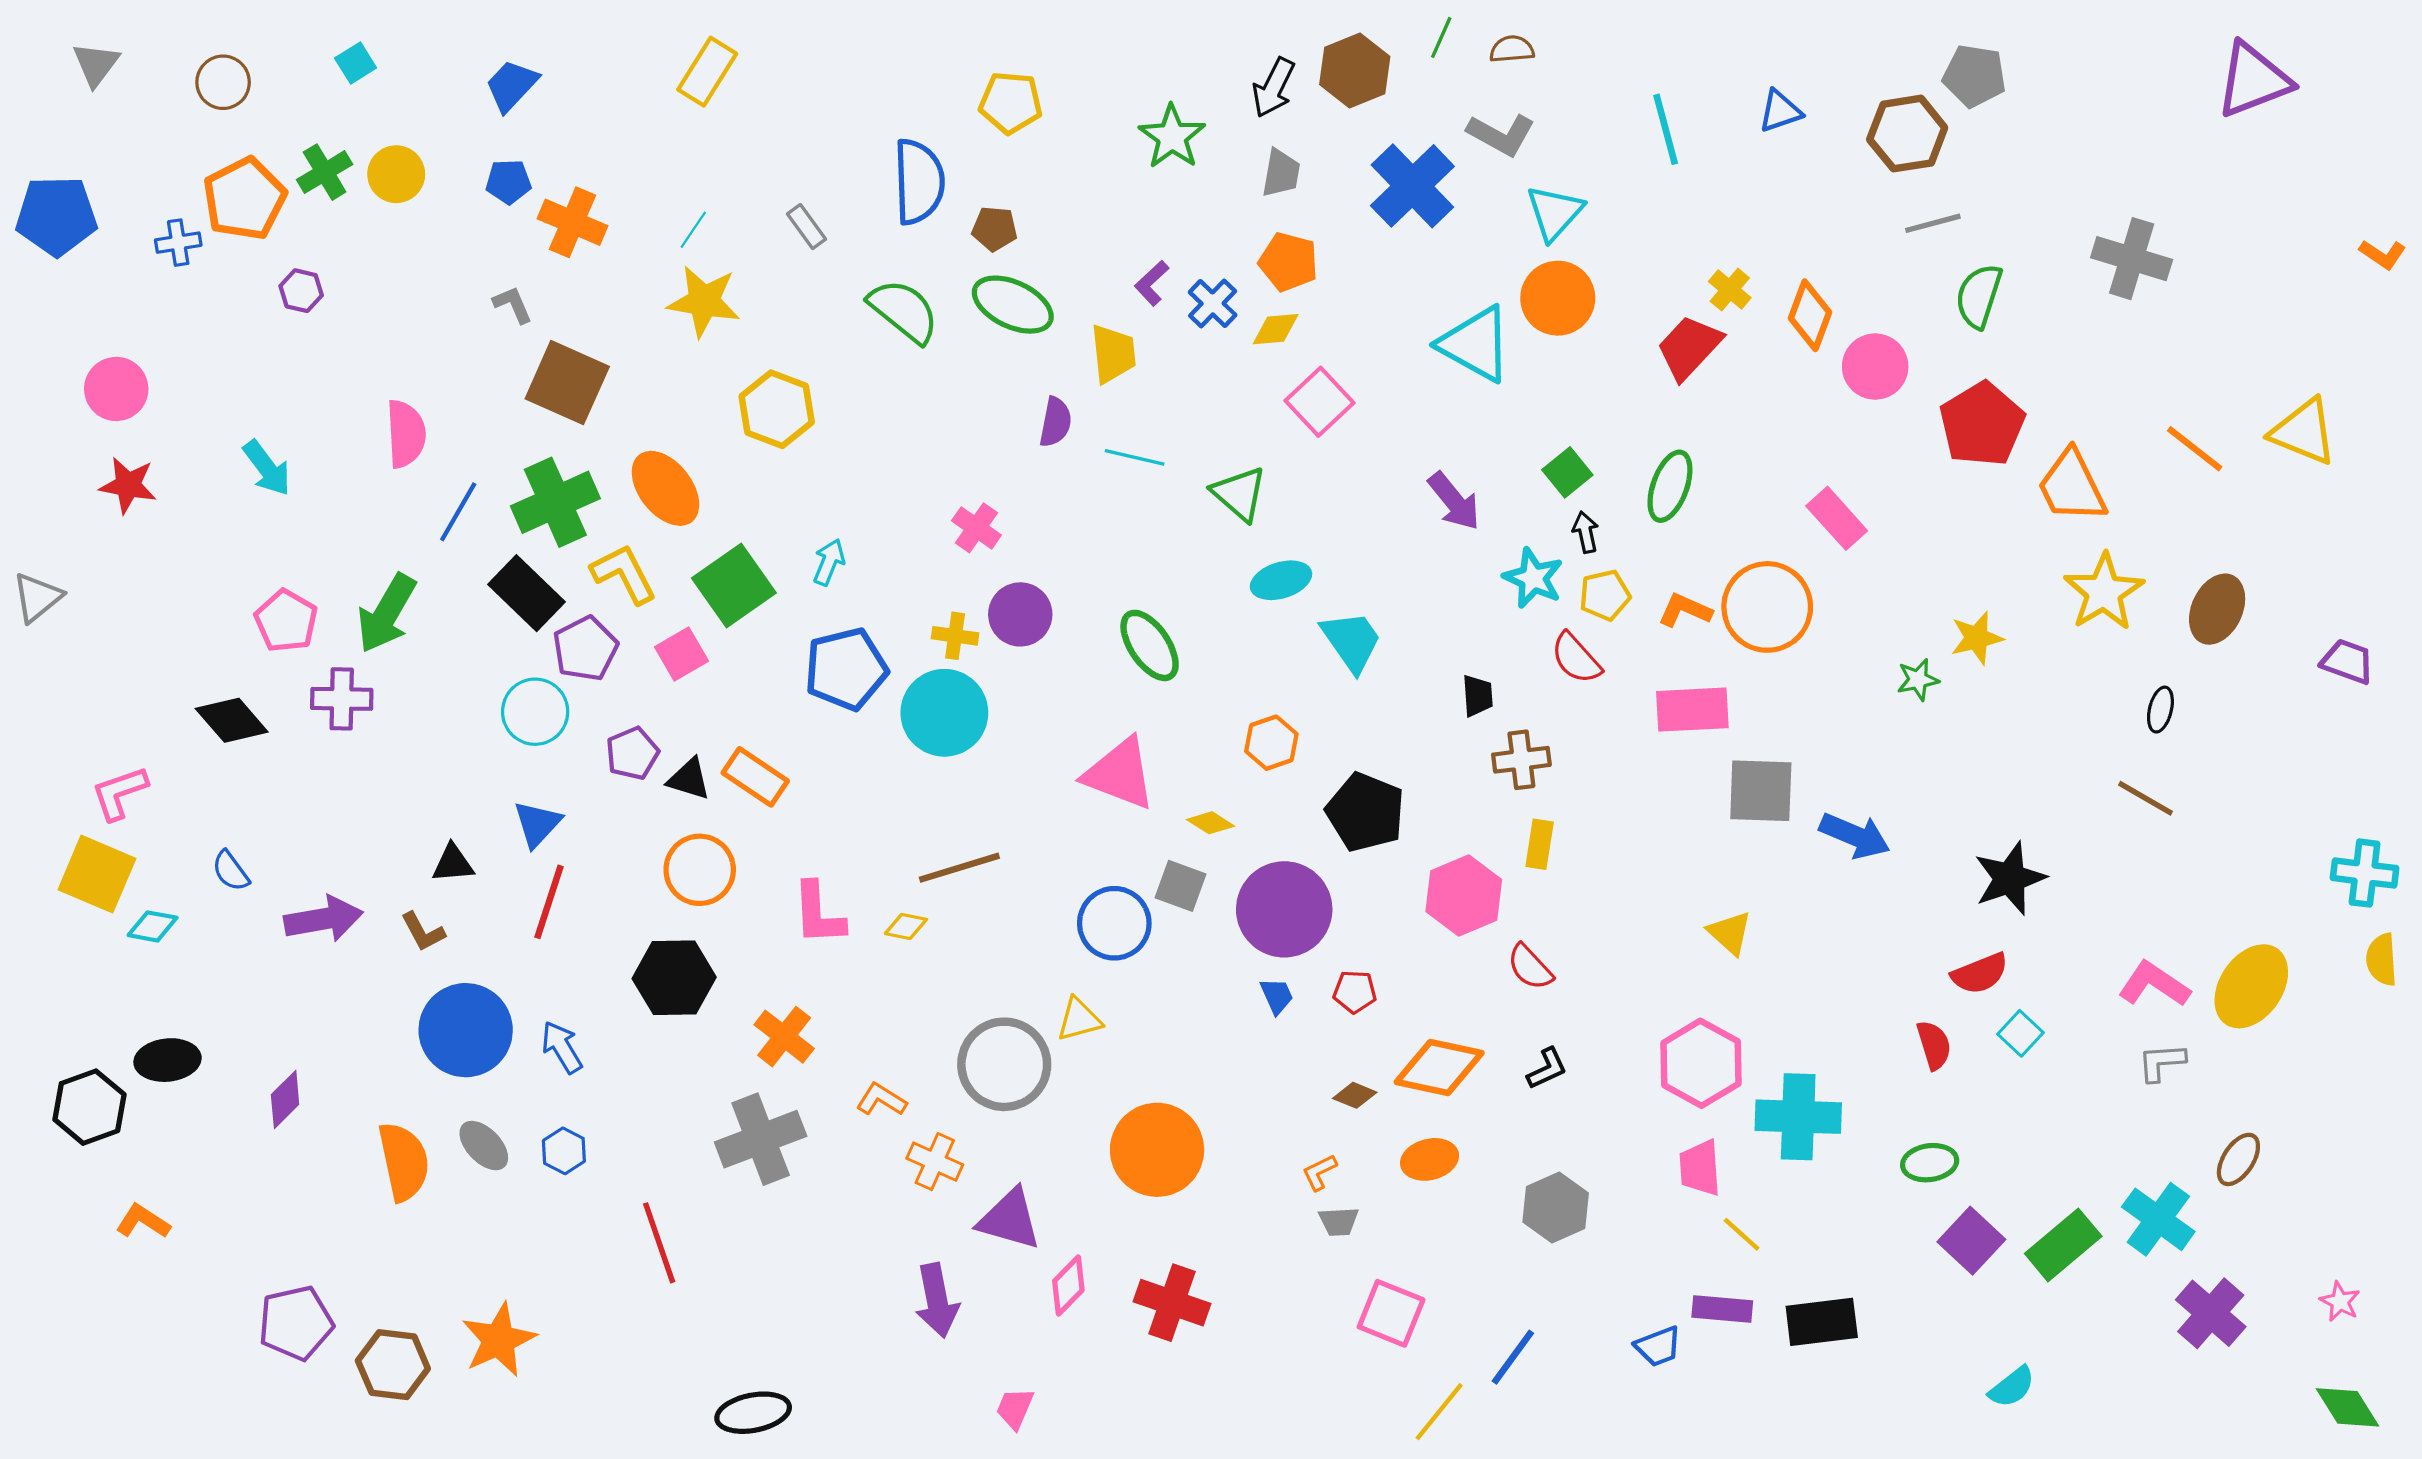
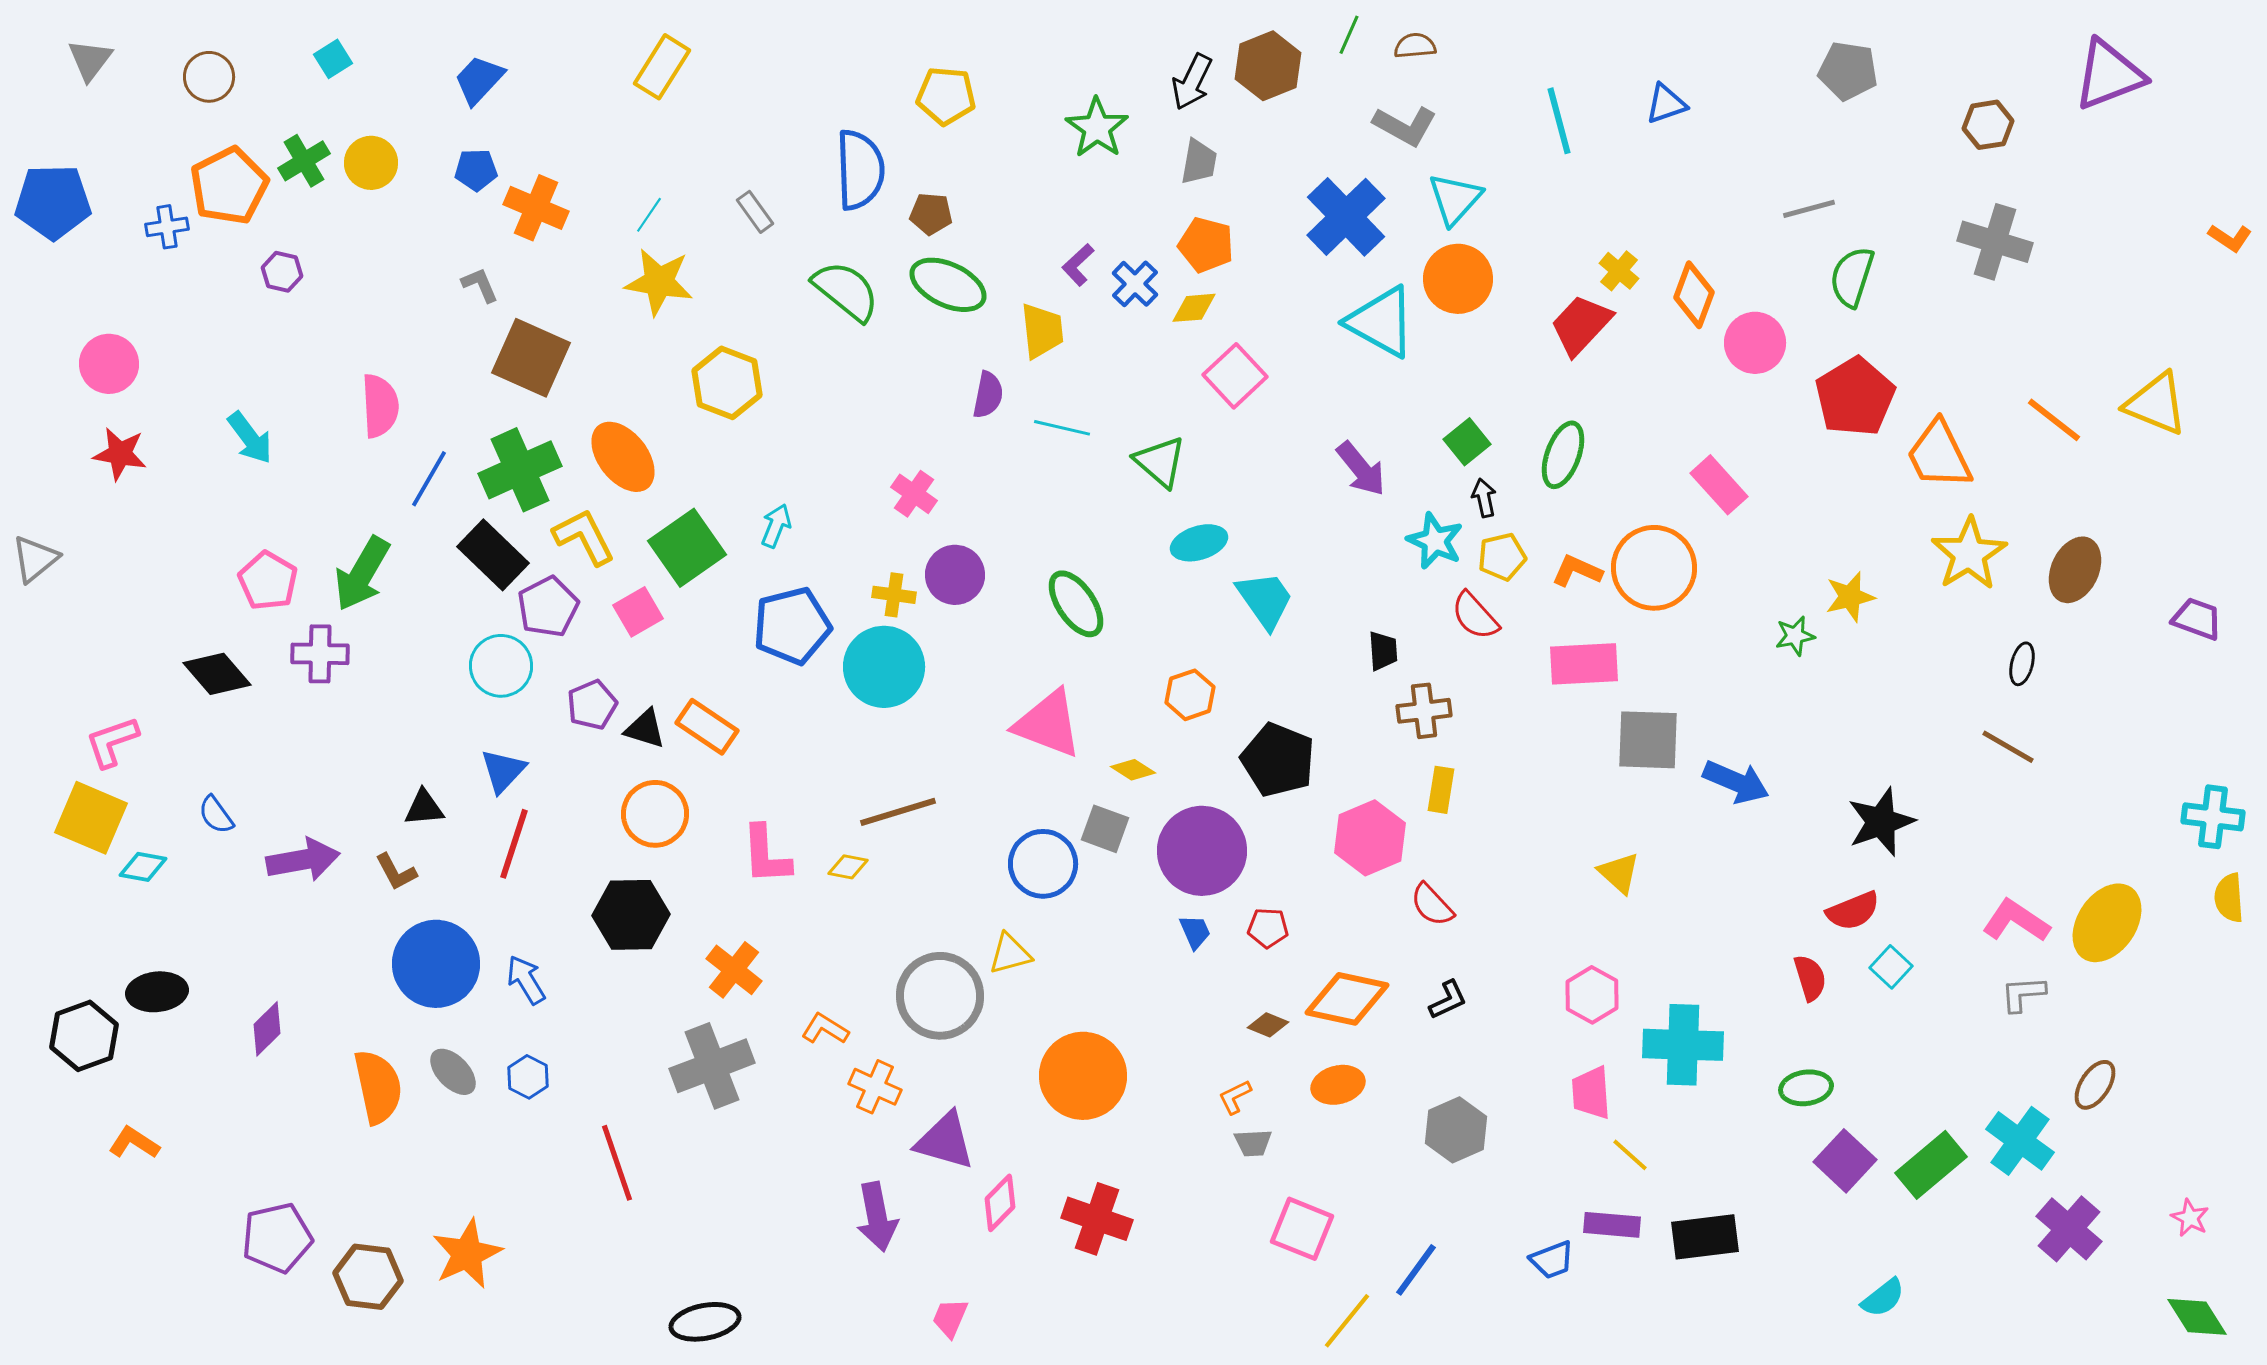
brown hexagon: (1907, 134) -> (1988, 125), moved, size x0.7
blue cross: (1412, 186) -> (1346, 217), moved
pink hexagon: (1701, 1063) -> (1592, 995), size x0.7

